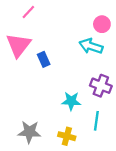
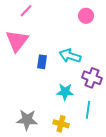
pink circle: (102, 24) -> (86, 16), moved
cyan arrow: (91, 46) -> (70, 56), moved
blue rectangle: (44, 59) -> (42, 62), moved, turned 32

